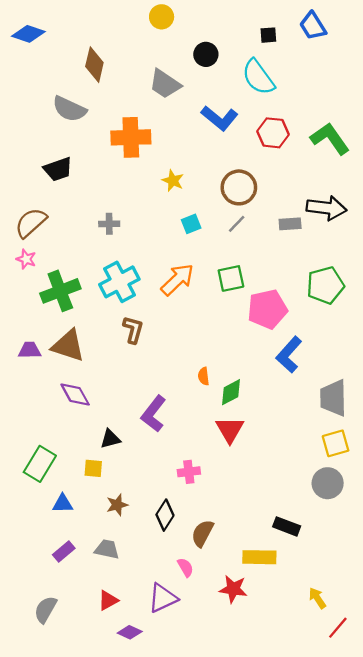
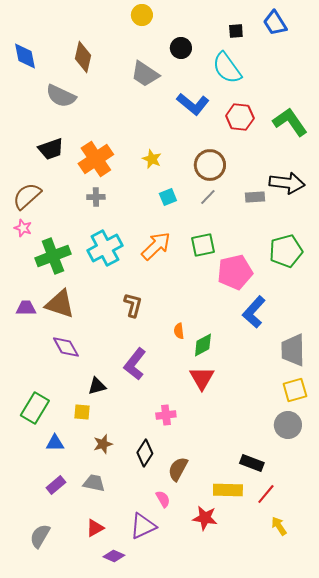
blue diamond: (28, 34) -> (25, 56), moved, turned 60
orange cross: (131, 137) -> (96, 159), moved, turned -32
brown L-shape: (133, 330) -> (133, 305), moved
red line: (338, 628) -> (266, 494), moved

